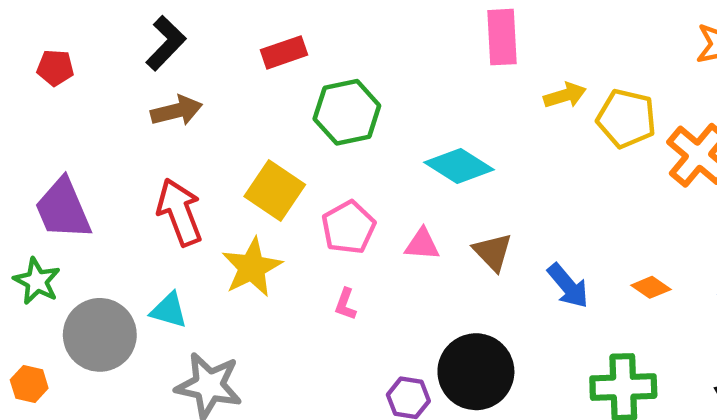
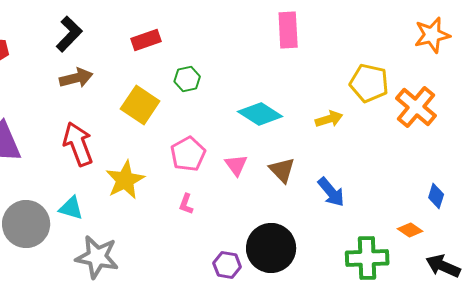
yellow arrow: (565, 95) -> (329, 119), moved
green hexagon: (347, 112) -> (187, 79), size x0.6
yellow square: (275, 191) -> (140, 105), moved
pink triangle: (422, 244) -> (236, 165), turned 50
orange diamond: (651, 287) -> (410, 230), moved

